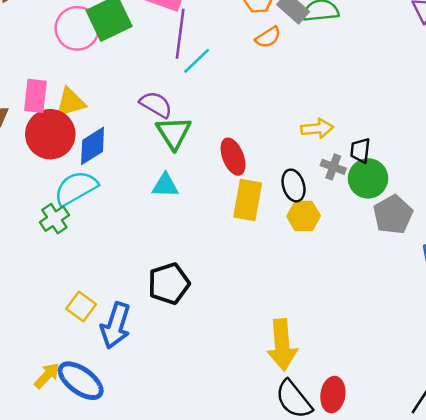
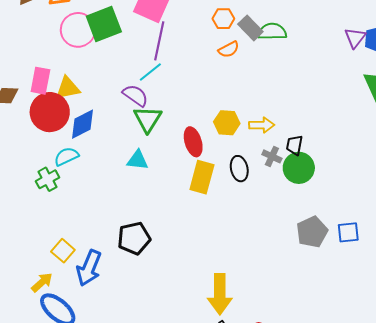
cyan line: (197, 61) -> (150, 72), moved
cyan semicircle: (76, 188) -> (66, 156), size x0.7
gray pentagon: (393, 215) -> (312, 232), moved
yellow hexagon: (304, 216) -> (227, 123), moved
yellow arrow: (47, 376) -> (42, 282), moved

